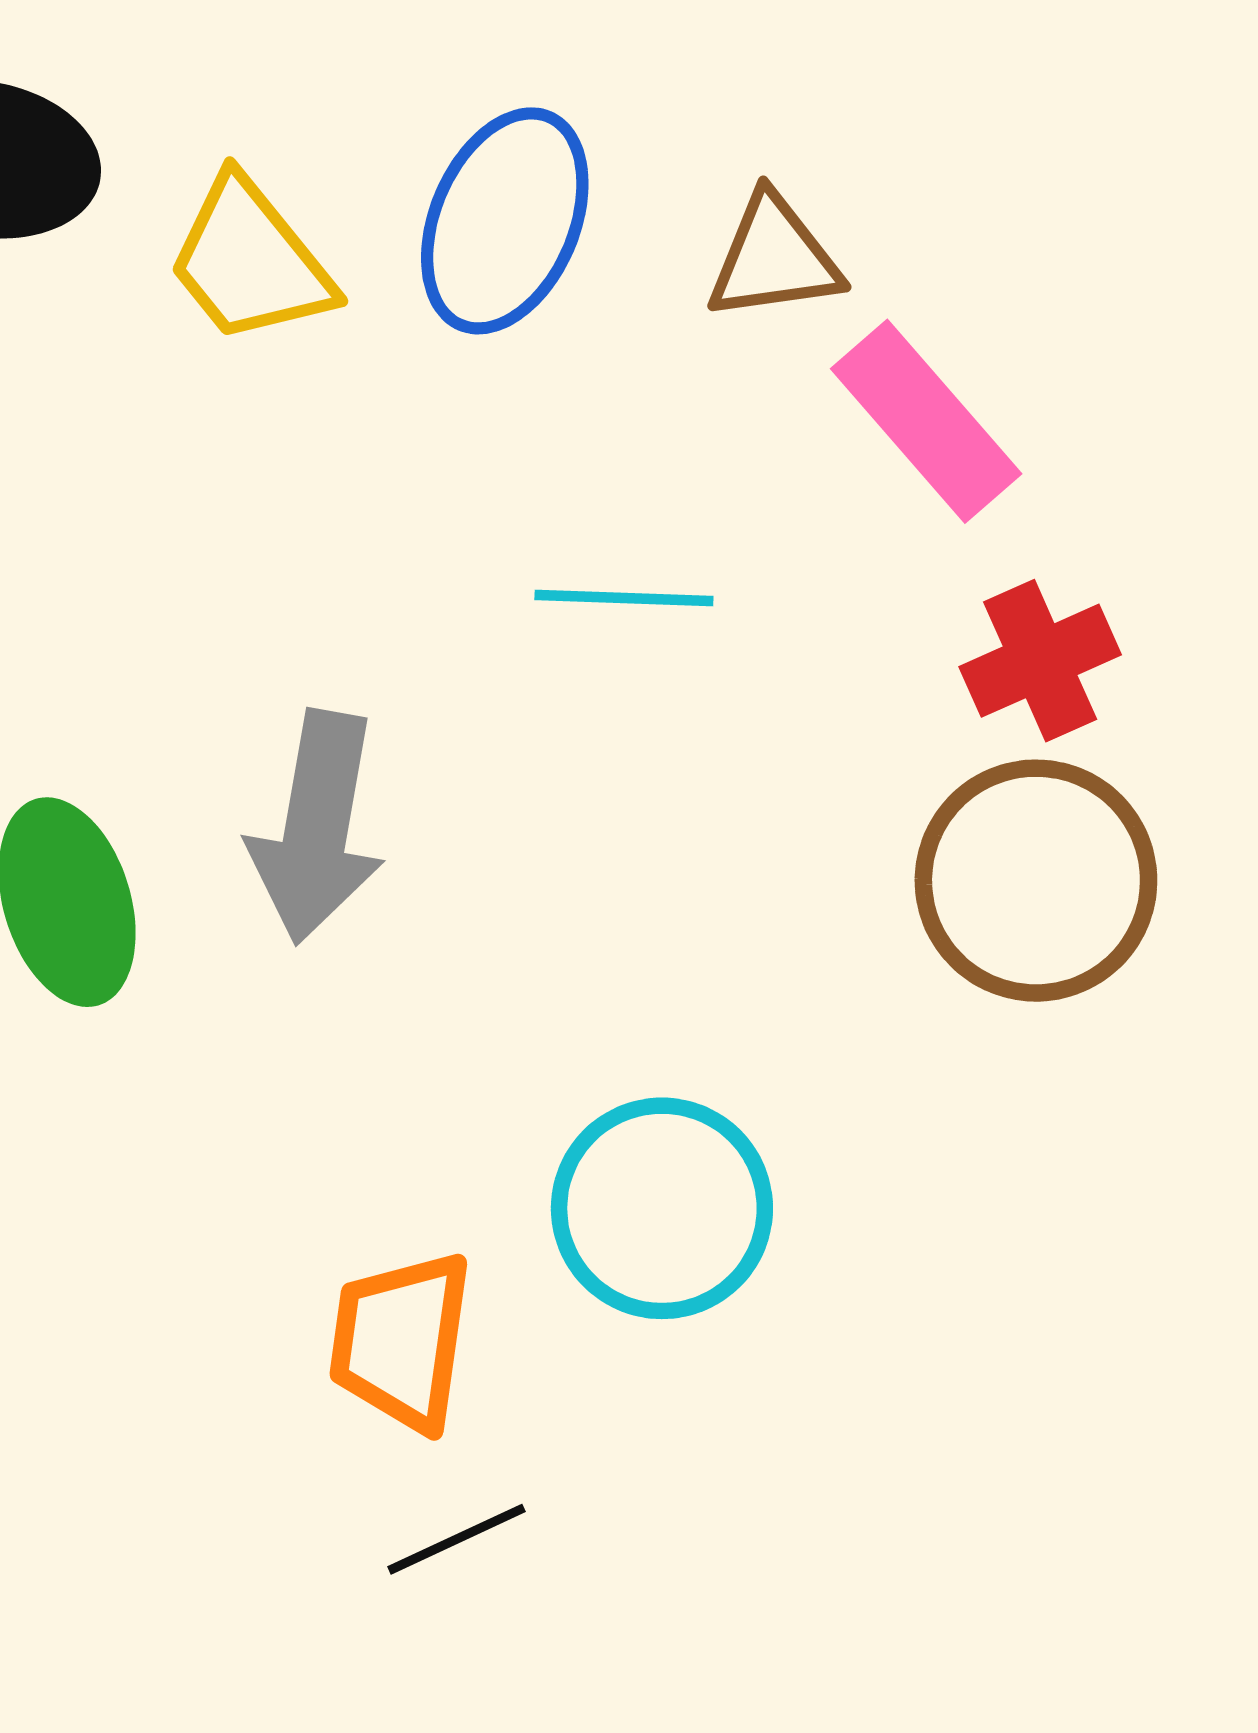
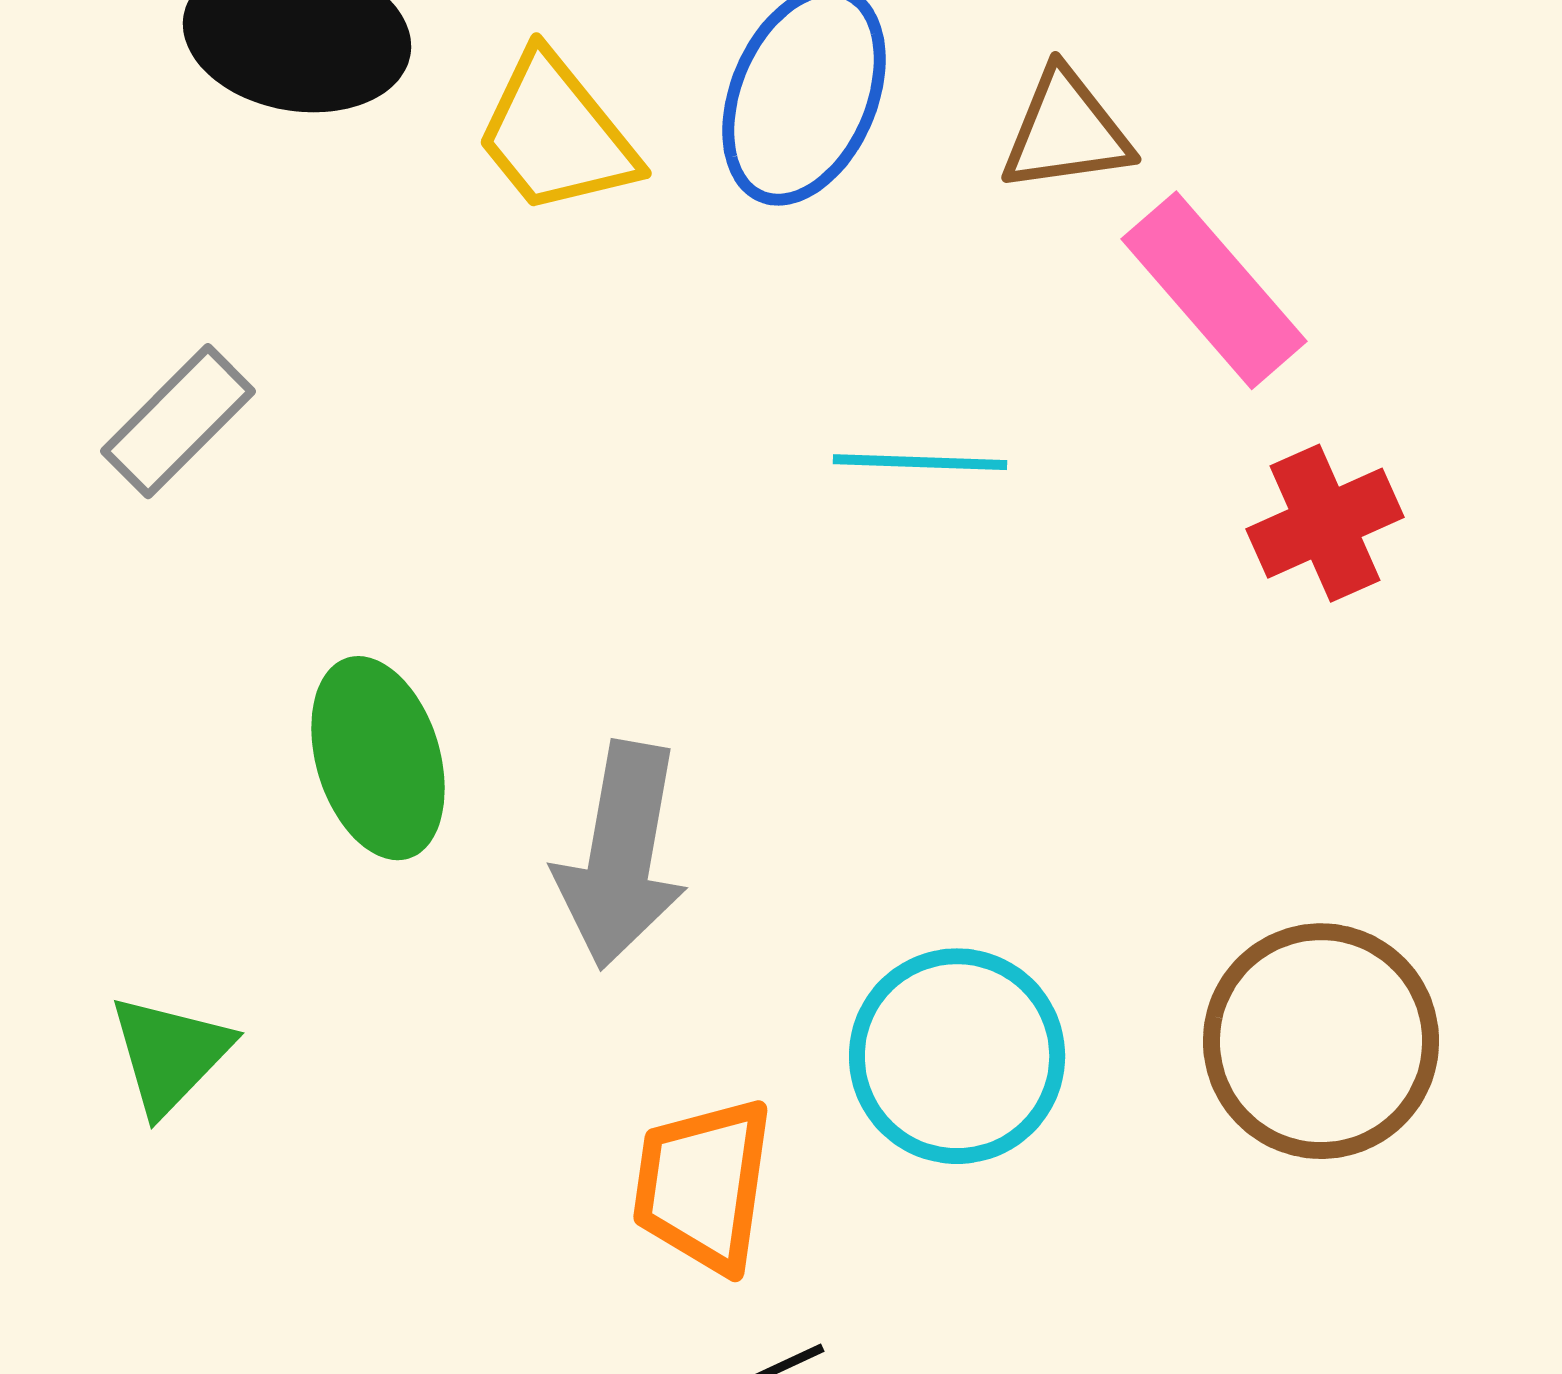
gray arrow: (317, 827) -> (621, 855), moved
brown circle: (1036, 881) -> (1321, 1041), moved

